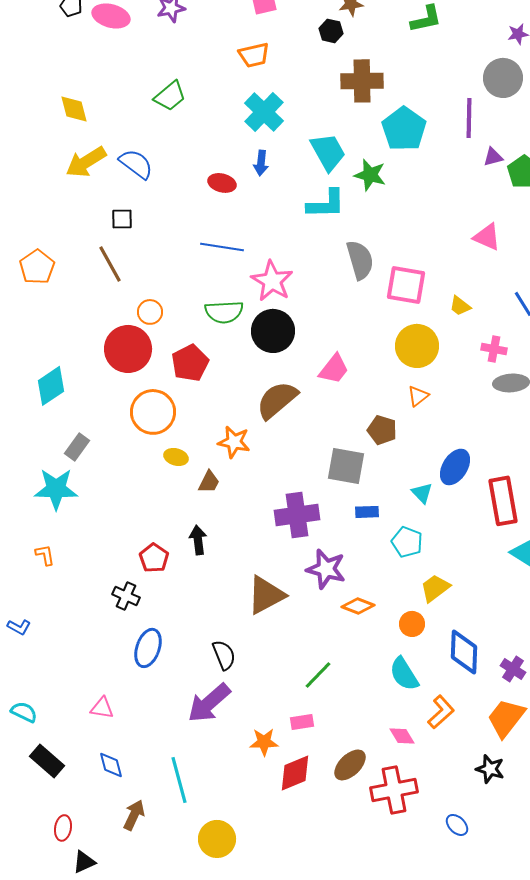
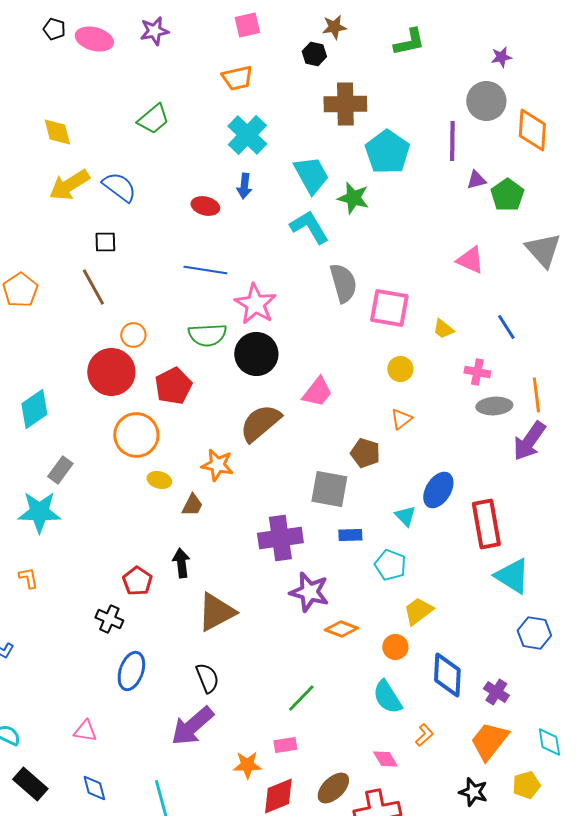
cyan L-shape: (326, 204) -> (309, 227), turned -120
yellow circle: (417, 346) -> (400, 369), size x0.6
brown triangle: (266, 595) -> (216, 612), moved
orange L-shape: (441, 712) -> (424, 735), size x0.7

